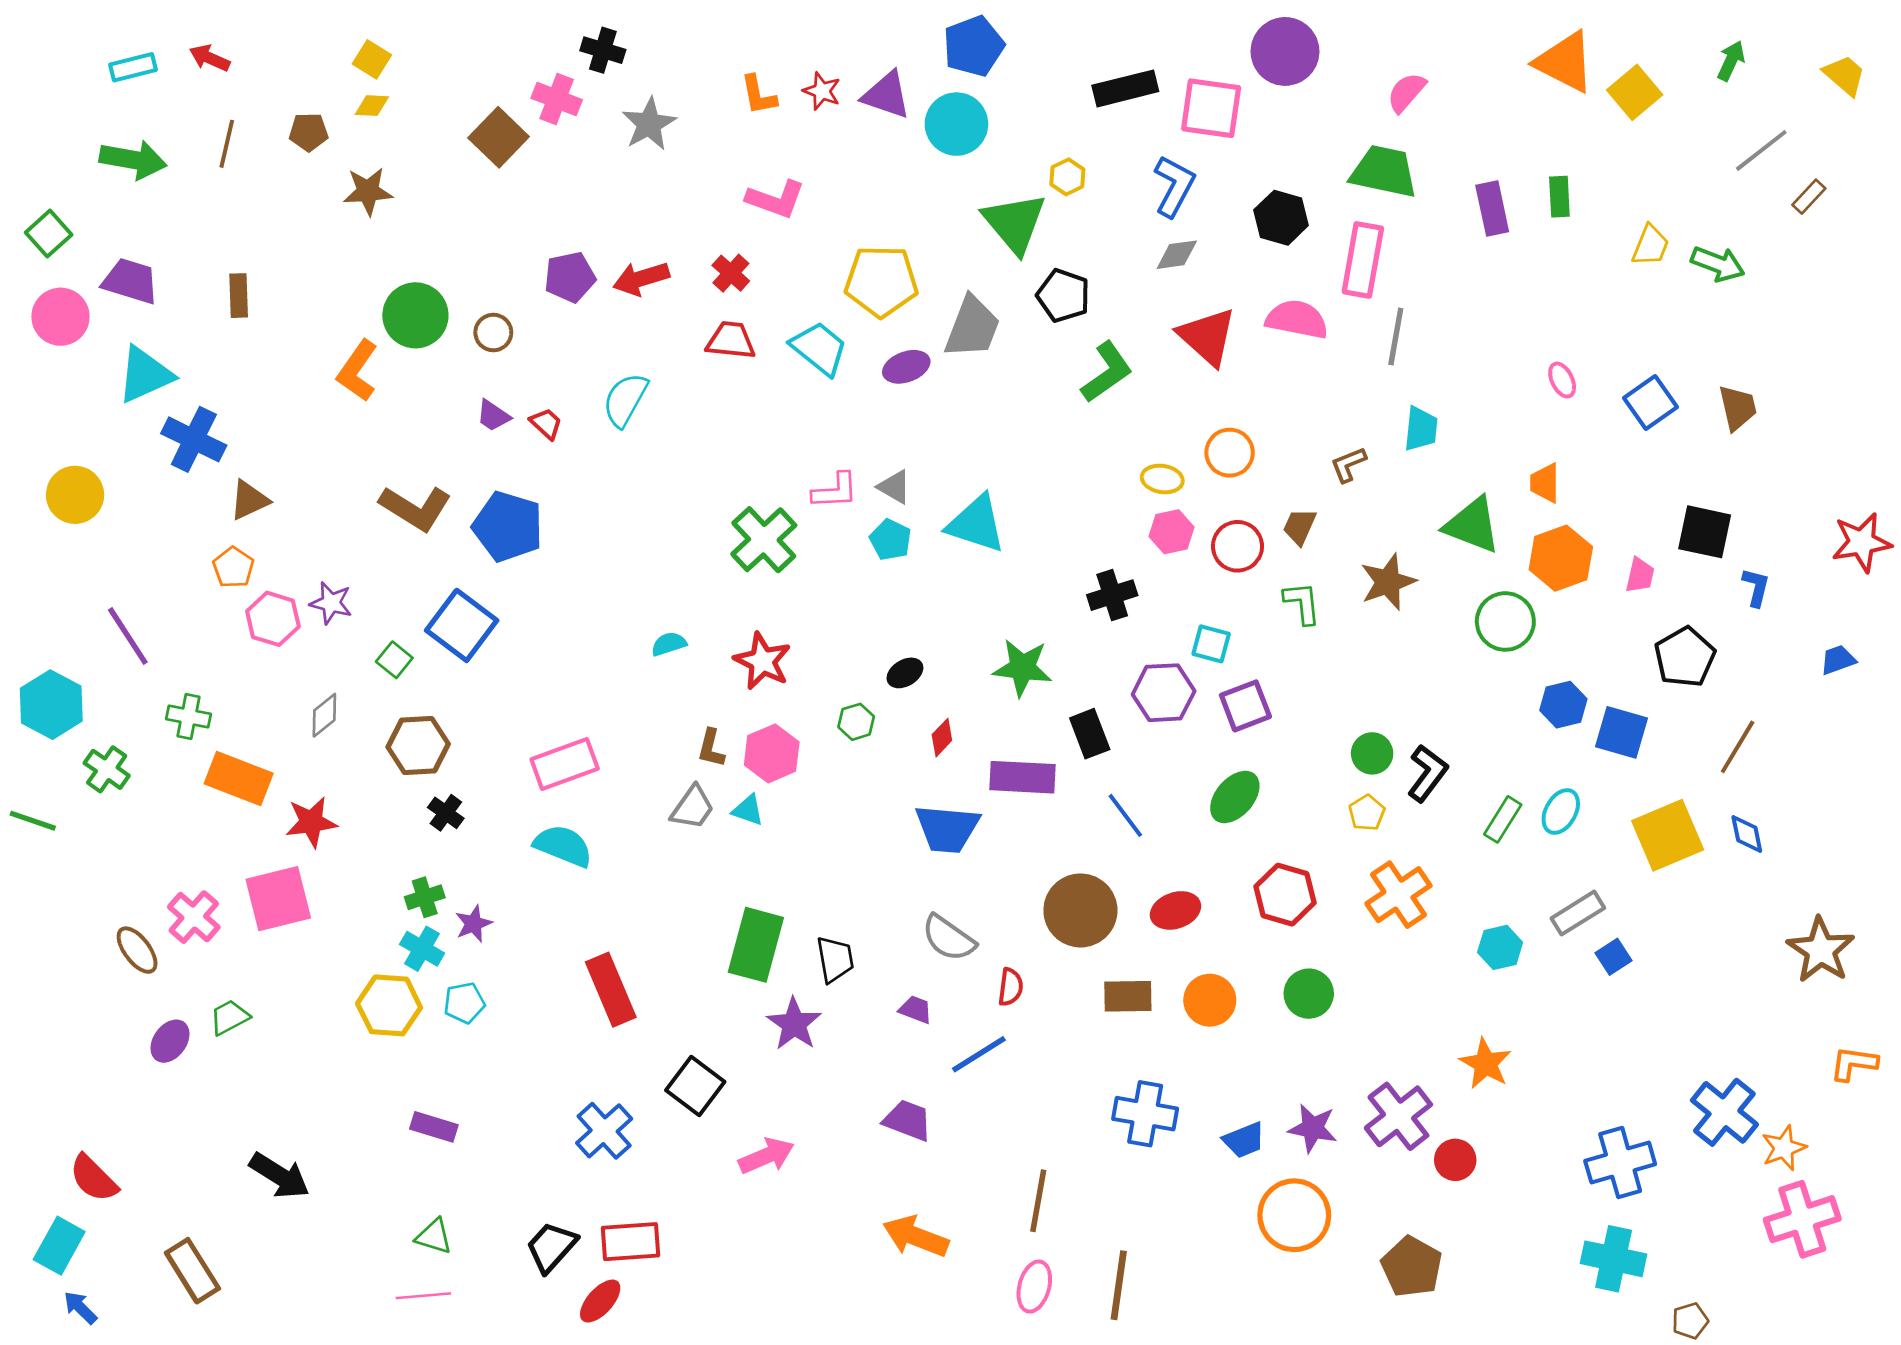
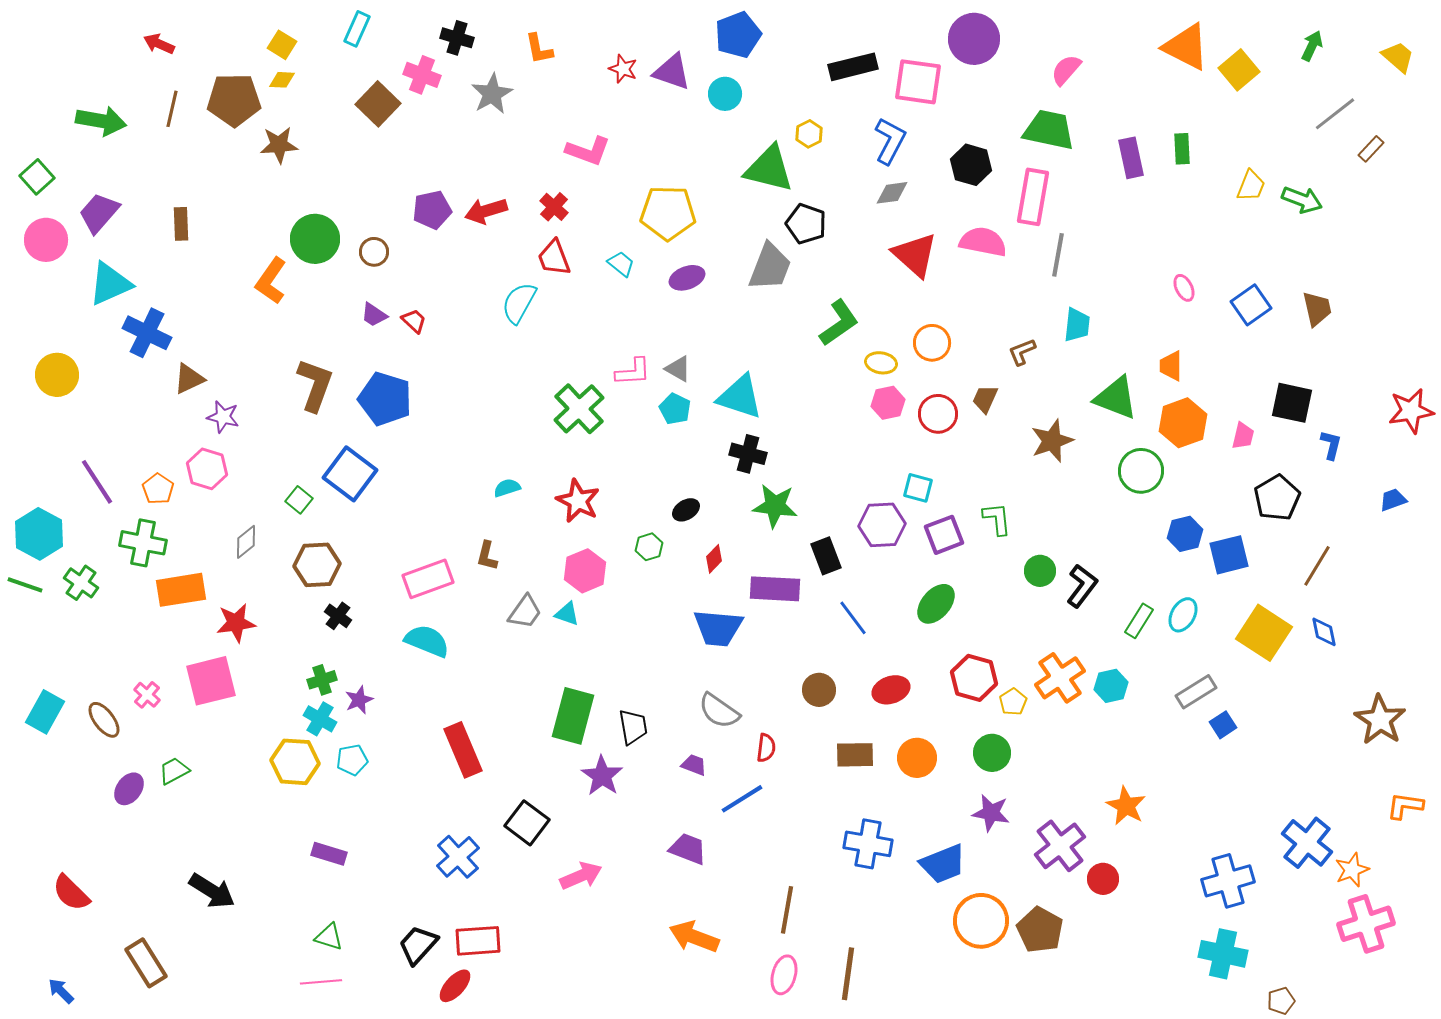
cyan rectangle: (133, 67) -> (357, 29), moved, turned -52
orange L-shape: (759, 95) -> (539, 49), moved
cyan circle: (956, 124) -> (725, 94), size x0.7
brown pentagon: (309, 132) -> (234, 100), size x1.8
green triangle: (1014, 223) -> (769, 169), turned -36
purple trapezoid: (130, 281) -> (99, 213), turned -66
gray trapezoid: (972, 327) -> (770, 267), moved
red trapezoid: (731, 340) -> (554, 258), turned -117
cyan trapezoid: (819, 348) -> (621, 264), size x0.6
green L-shape: (1107, 372) -> (839, 323), moved
cyan semicircle: (625, 400) -> (519, 303), moved
brown L-shape: (415, 508) -> (315, 385), turned -102
orange pentagon: (233, 567) -> (158, 489), moved
black cross: (1112, 595) -> (748, 454), moved, turned 33
purple star: (331, 603) -> (223, 417), moved
green L-shape: (1302, 603) -> (997, 519), moved
green cross: (188, 716) -> (143, 543), size x1.4
blue square: (1621, 732) -> (1229, 555), turned -30
brown L-shape: (711, 748) -> (487, 556), moved
orange rectangle: (239, 779) -> (181, 590), turned -30
yellow pentagon: (1367, 813) -> (1013, 702), moved
green line: (33, 821) -> (25, 585), moved
yellow square: (1668, 835) -> (1264, 633), turned -34
brown circle: (1080, 910) -> (819, 690), size x0.6
pink cross: (194, 917) -> (147, 695), size x0.7
cyan hexagon: (1500, 947) -> (1111, 686), moved
purple star: (1313, 1128) -> (991, 813), moved
blue trapezoid: (1244, 1140) -> (943, 864), size x1.4
cyan rectangle: (59, 1246) -> (45, 712), moved
brown pentagon: (1412, 1267) -> (1040, 930), moved

